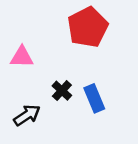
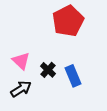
pink triangle: (22, 57) -> (21, 61), moved, turned 42

